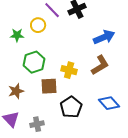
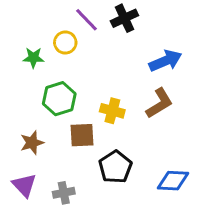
blue diamond: (109, 103) -> (173, 181), moved, turned -45

